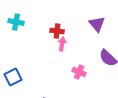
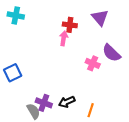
red cross: (57, 31) -> (70, 25), moved
pink cross: (79, 72) -> (93, 63), moved

